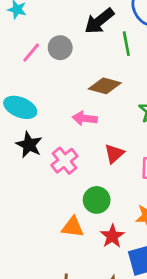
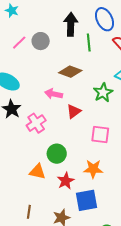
black arrow: (99, 21) -> (71, 24), turned 125
red triangle: (114, 154) -> (74, 111), moved

